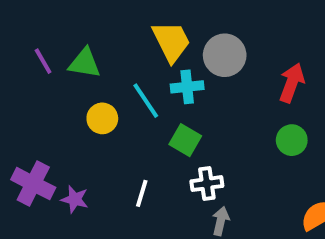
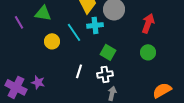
purple line: (43, 61) -> (19, 22), moved
green square: (185, 140) -> (108, 52), moved
purple cross: (33, 184) -> (16, 87), moved
white line: (142, 193) -> (79, 71), moved

